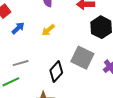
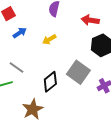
gray line: (21, 63) -> (16, 68), turned 42

